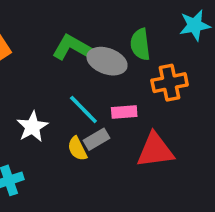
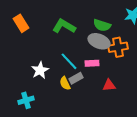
green semicircle: (140, 44) -> (102, 25), turned -66
gray ellipse: (107, 61) -> (99, 41), moved
red triangle: (155, 150) -> (109, 85), size x0.6

